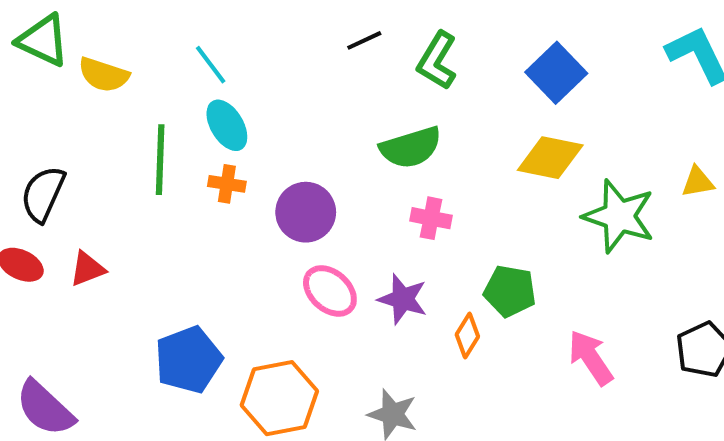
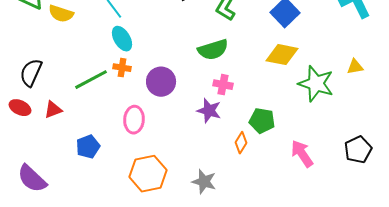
green line: (160, 160) -> (91, 80), moved, turned 60
pink ellipse: (330, 291) -> (134, 120), moved, turned 52
purple star: (403, 299) -> (209, 111), moved
blue pentagon: (188, 360) -> (88, 147), moved, size x0.7

